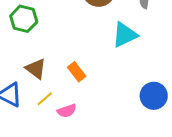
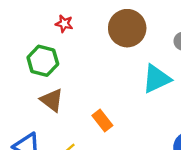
brown triangle: (36, 69) -> (52, 100), moved

